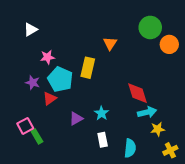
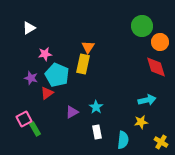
orange triangle: (110, 43) -> (88, 47), moved
red diamond: (138, 93) -> (156, 67), moved
cyan arrow: (147, 112) -> (147, 100), moved
yellow star: (158, 129) -> (141, 122), moved
yellow cross: (170, 150) -> (161, 142), turned -32

